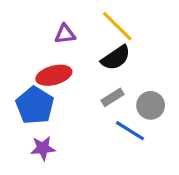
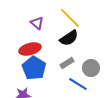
purple triangle: (65, 34) -> (37, 23), turned 48
blue pentagon: (35, 105) -> (34, 68), moved

